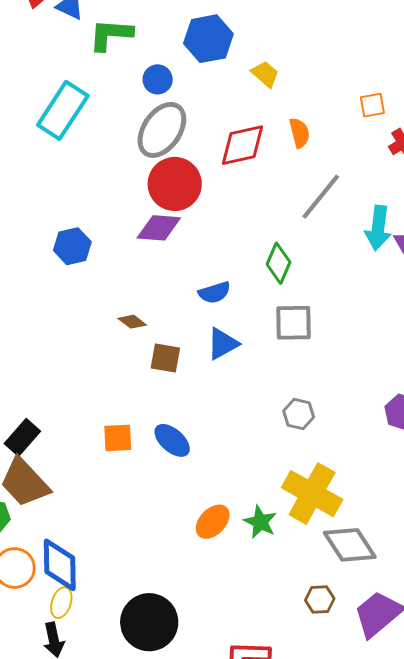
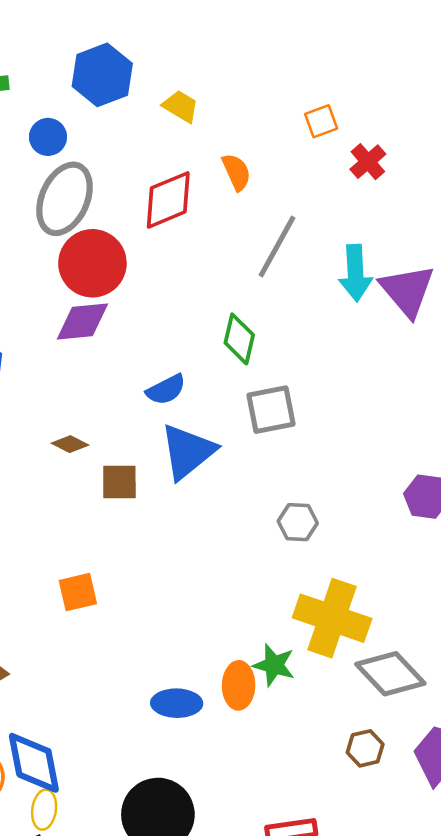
blue triangle: (223, 344) -> (188, 452), size x1.4
blue ellipse: (172, 440) -> (177, 703), moved, turned -30
orange ellipse: (213, 522) -> (239, 685), moved, turned -33

